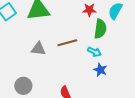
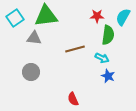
gray triangle: (38, 49) -> (34, 38), moved
gray circle: (23, 86) -> (31, 72), moved

